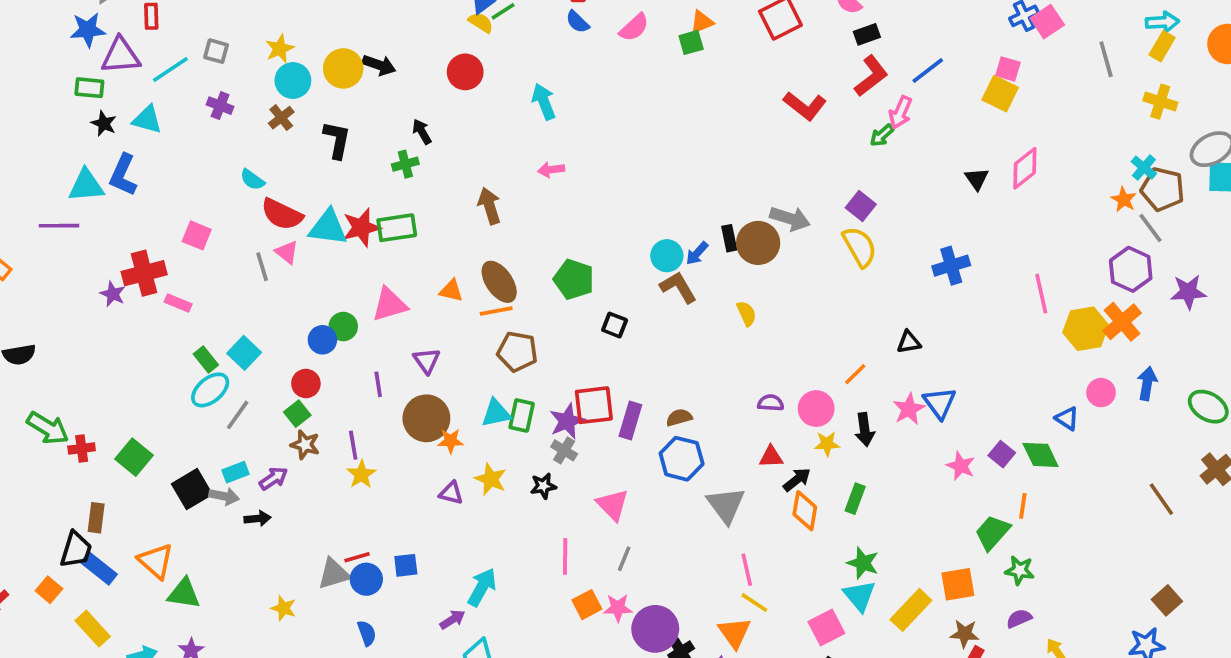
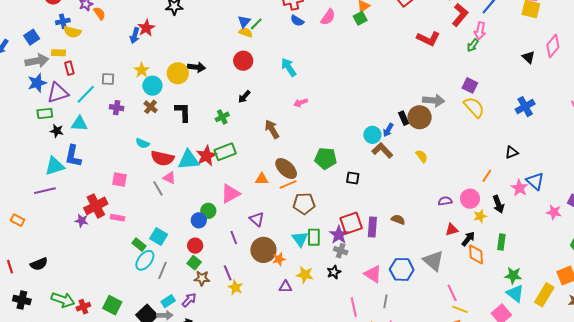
black arrow: (422, 132) -> (244, 97), moved, turned -96
cyan triangle: (496, 413) -> (300, 239), turned -42
brown semicircle: (679, 417) -> (398, 220), turned 48
blue hexagon: (682, 459) -> (402, 269), moved

